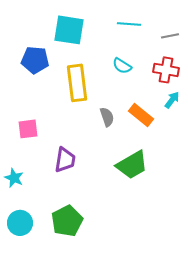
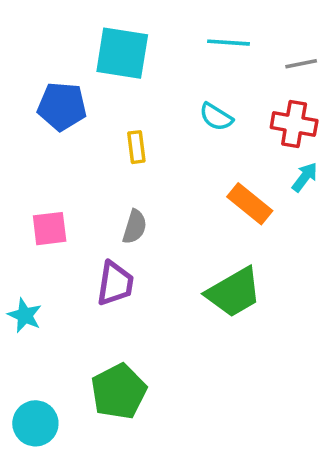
yellow rectangle: (77, 83) -> (136, 147), size x0.5
gray semicircle: (107, 117) -> (135, 227), moved, turned 36
cyan circle: (20, 223) -> (35, 423), moved

